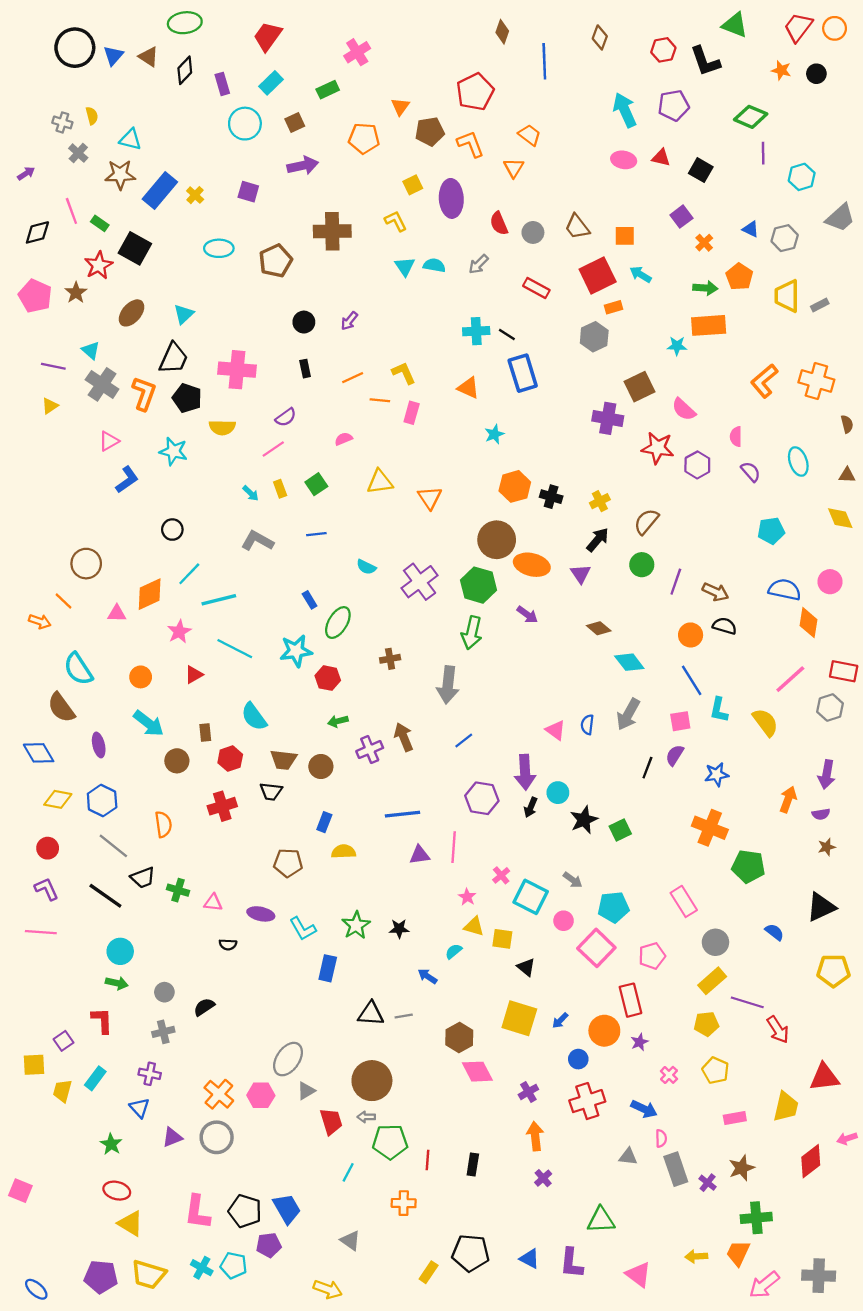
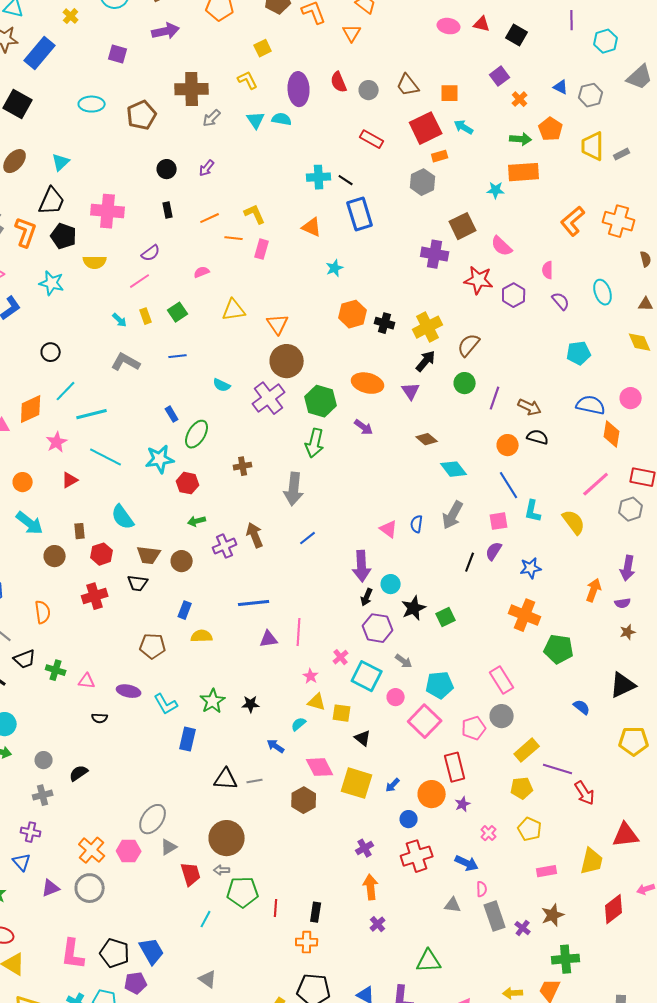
yellow cross: (195, 195) -> (71, 16), moved
purple ellipse: (451, 198) -> (299, 89), moved
gray arrow: (479, 264) -> (212, 118), moved
yellow cross: (600, 501) -> (428, 327), size x1.6
brown circle: (497, 540) -> (287, 361), moved
purple hexagon: (482, 798) -> (378, 628), moved
gray circle: (715, 942) -> (502, 716), moved
pink diamond: (477, 1072) -> (320, 767), moved
orange cross: (404, 1203) -> (307, 942), moved

